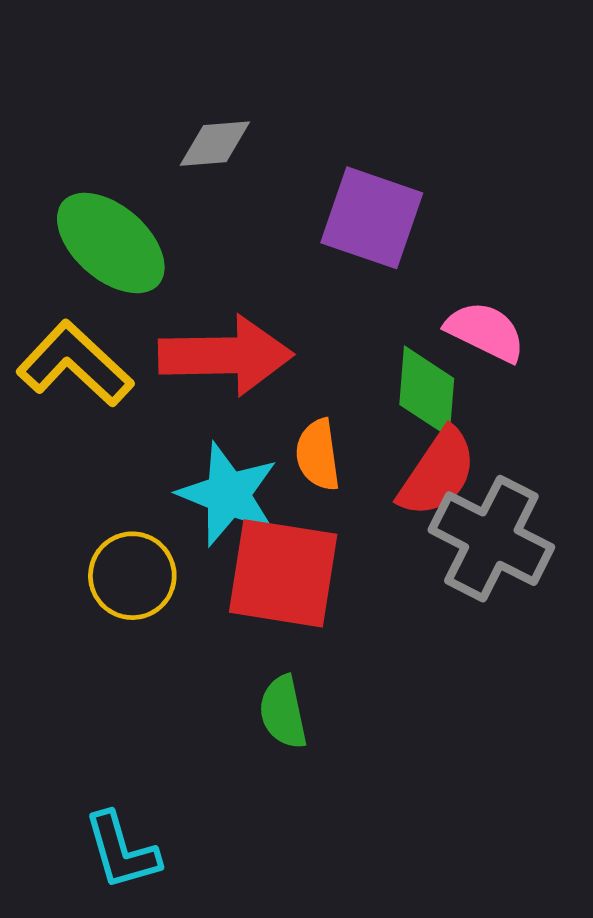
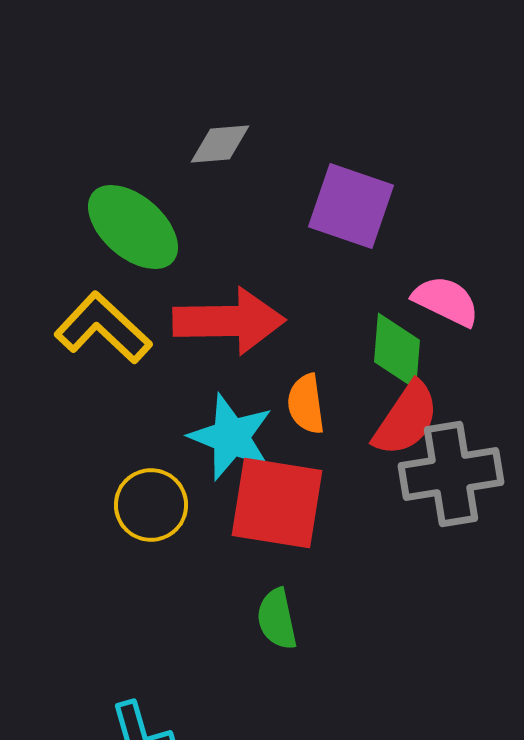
gray cross: (491, 539) -> (451, 474), turned -36

